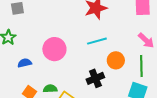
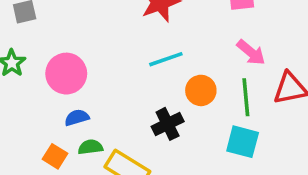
pink circle: (54, 49) -> (66, 74), moved
blue semicircle: (25, 63) -> (77, 118), moved

